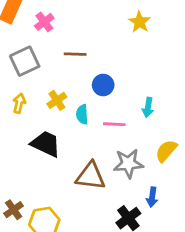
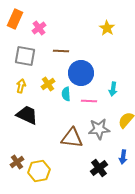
gray square: (25, 61) -> (25, 56), turned 35
blue circle: (103, 85) -> (81, 73), size x1.6
black trapezoid: (46, 144) -> (27, 115), moved
blue arrow: (152, 197) -> (123, 157), moved

